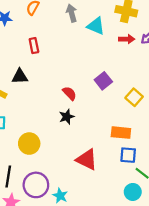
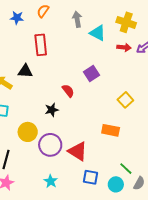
red rectangle: (34, 46) -> (41, 45), size x1.5
purple square: (103, 81) -> (92, 73), moved
black star: (67, 117) -> (52, 110), moved
blue square: (128, 155) -> (91, 177), moved
purple circle: (36, 185) -> (50, 145), moved

